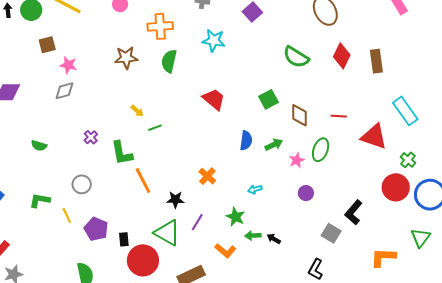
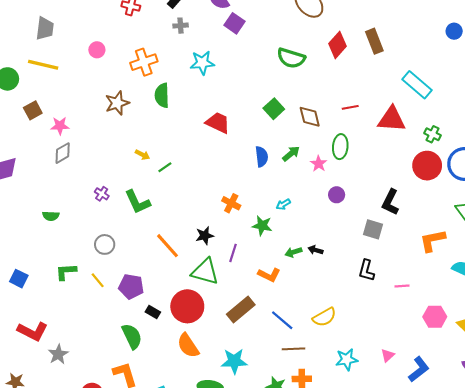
red diamond: (342, 56) -> (338, 45), turned 30
orange line: (143, 181) -> (167, 246), moved
green star: (236, 217) -> (262, 226), moved
black rectangle: (124, 239) -> (153, 312), moved, turned -40

